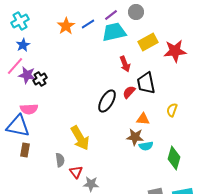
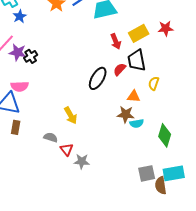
yellow rectangle: (148, 42) -> (139, 33), moved
blue star: (23, 45) -> (20, 16), moved
red star: (175, 51) -> (166, 28), size x0.7
yellow semicircle: (172, 110) -> (154, 83), moved
yellow arrow: (80, 138) -> (71, 115), size x0.7
gray semicircle: (60, 160) -> (51, 137), turned -64

